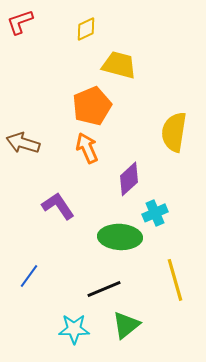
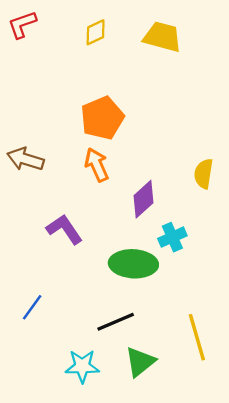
yellow trapezoid: (119, 65) -> (162, 37), moved
yellow semicircle: (174, 132) -> (204, 174), moved, size x0.7
yellow line: (175, 280) -> (197, 337), moved

